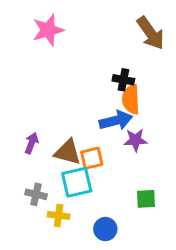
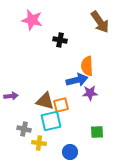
pink star: (48, 30) -> (32, 20), turned 30
black cross: (123, 80) -> (60, 40), moved
purple arrow: (31, 143) -> (11, 96), moved, turned 64

